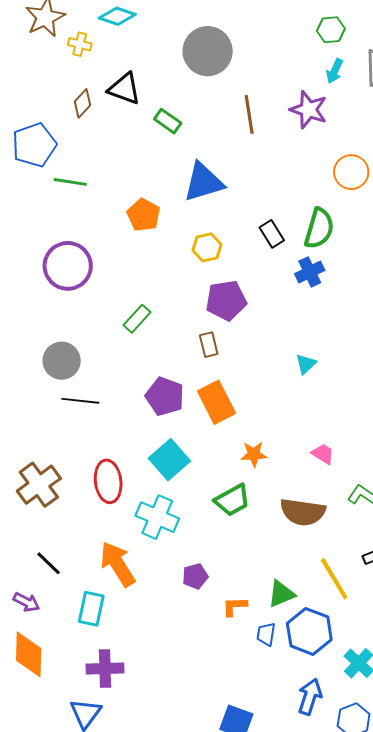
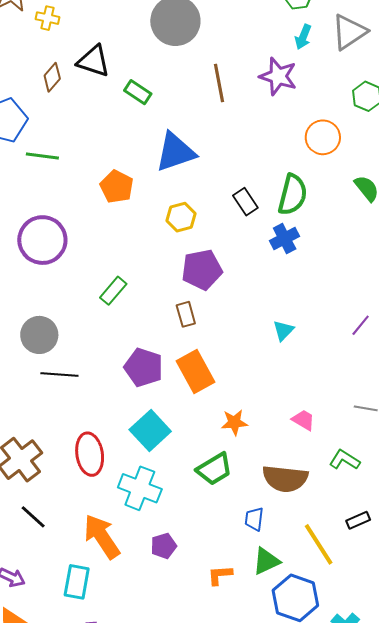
black line: (49, 563) -> (33, 517), moved
purple pentagon: (195, 576) -> (164, 546), moved
blue trapezoid: (266, 634) -> (254, 519), moved

